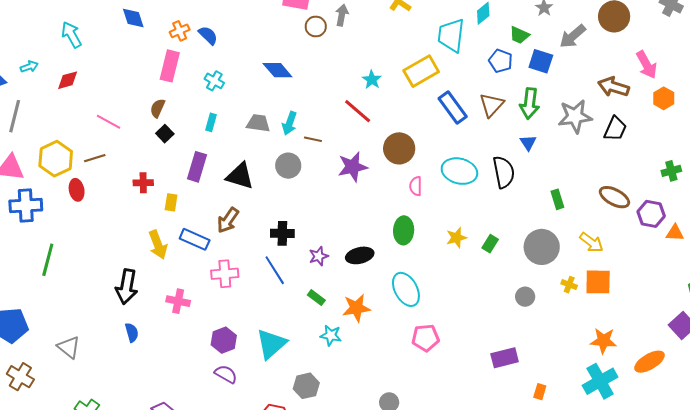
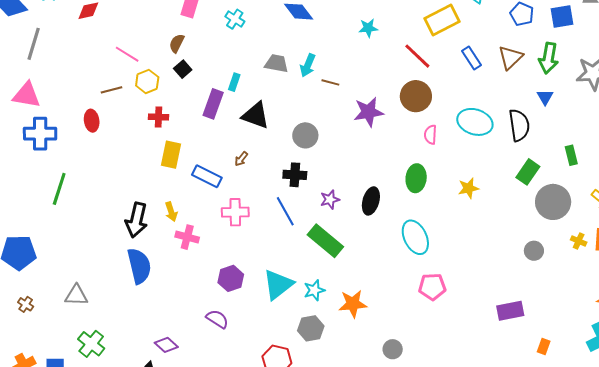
blue square: (541, 61) -> (562, 16), turned -30
cyan star: (372, 80) -> (368, 28), moved, turned 30
blue rectangle: (453, 107) -> (471, 58), size x0.7
red line: (358, 111) -> (417, 56), moved
cyan rectangle: (211, 122) -> (234, 82), moved
yellow hexagon: (56, 159) -> (147, 81), moved, size x0.7
gray circle: (288, 166) -> (305, 135), moved
yellow rectangle: (171, 202) -> (171, 155), moved, size x1.5
brown arrow: (228, 220) -> (241, 159), size x0.6
green rectangle: (490, 244) -> (528, 172), moved, size x1.4
yellow arrow: (158, 245) -> (171, 212), moved, size x0.7
black ellipse: (360, 255) -> (371, 201), turned -64
green rectangle: (316, 298) -> (325, 241), size x2.0
orange star: (356, 308) -> (353, 304), moved
blue semicircle: (132, 332) -> (139, 266), size x1.8
cyan star: (331, 335) -> (314, 290), moved, turned -30
gray triangle: (69, 347) -> (76, 295), moved, turned -40
purple semicircle: (226, 374) -> (217, 319), moved
brown cross: (20, 377) -> (26, 304), size x0.6

